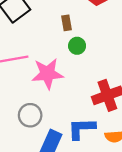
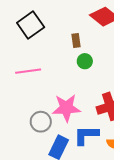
pink star: (47, 74) -> (66, 108), moved

